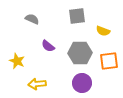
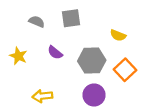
gray square: (77, 16) -> (71, 18), moved
yellow star: (17, 61) -> (18, 56), moved
orange square: (109, 61) -> (125, 70), turned -36

